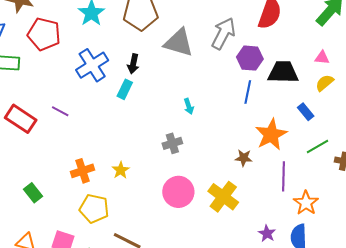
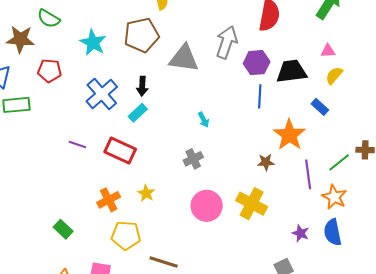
red pentagon: (44, 34) -> (49, 71), size x0.7
cyan rectangle: (125, 89) -> (138, 113), turned 30
red rectangle: (21, 119) -> (120, 151), moved
green line: (317, 147) -> (339, 162), moved

